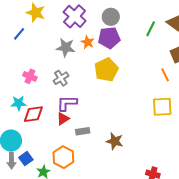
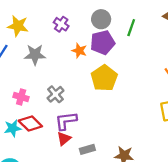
purple cross: (75, 16) -> (61, 24), size x0.6
green line: (151, 29) -> (131, 28), moved
gray star: (66, 48) -> (35, 55), moved
red diamond: (33, 114) -> (30, 124), moved, turned 60

